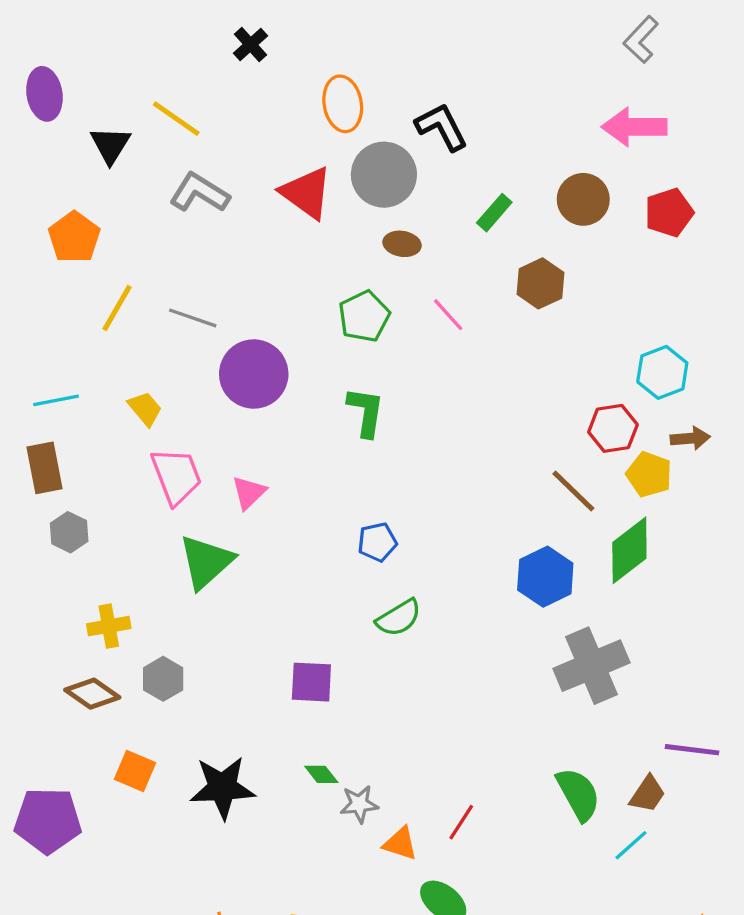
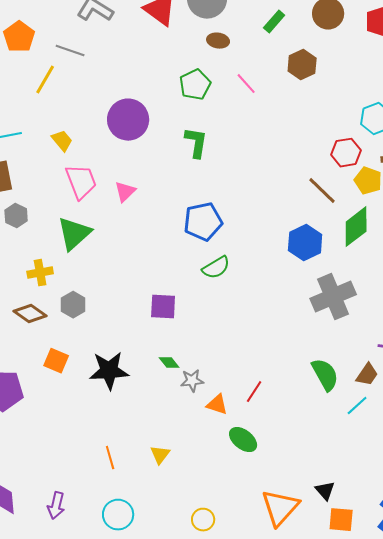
gray line: (193, 318) -> (70, 51), moved
blue pentagon: (377, 542) -> (203, 222), size x1.6
green triangle: (206, 562) -> (74, 234), moved

